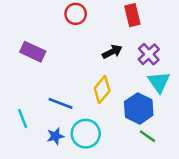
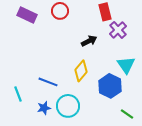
purple rectangle: (33, 52) -> (27, 15), moved
purple cross: (149, 54) -> (118, 30), moved
green line: (148, 136) -> (127, 114), moved

